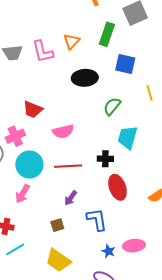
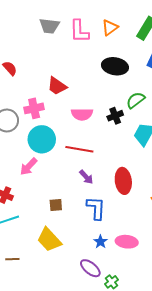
black cross: (105, 159) -> (115, 116), moved, turned -35
purple arrow: (71, 198) -> (86, 177), moved, turned -91

